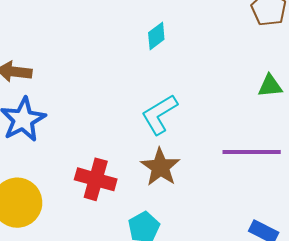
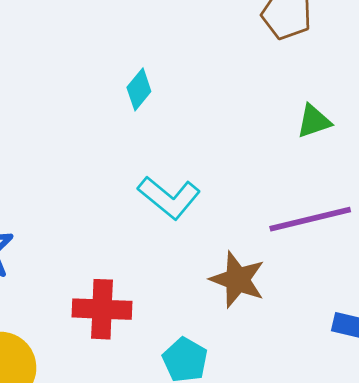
cyan L-shape: (159, 114) -> (169, 197), turned -96
brown star: (160, 167) -> (237, 280), moved

